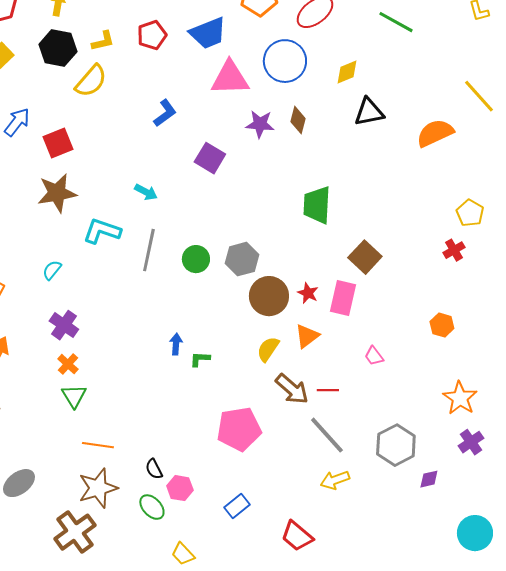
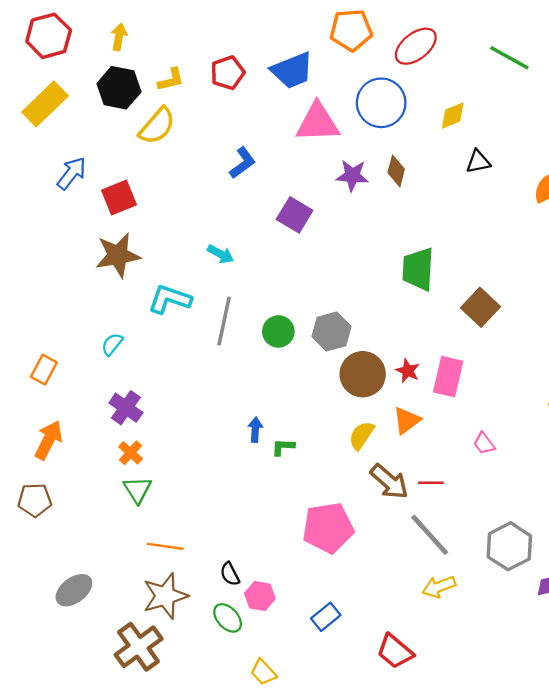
black triangle: (369, 112) -> (478, 162), size x0.7
brown square: (365, 257) -> (480, 307), moved

